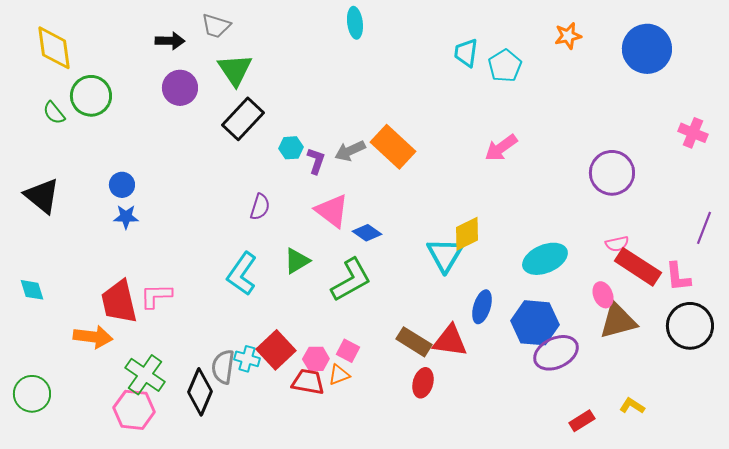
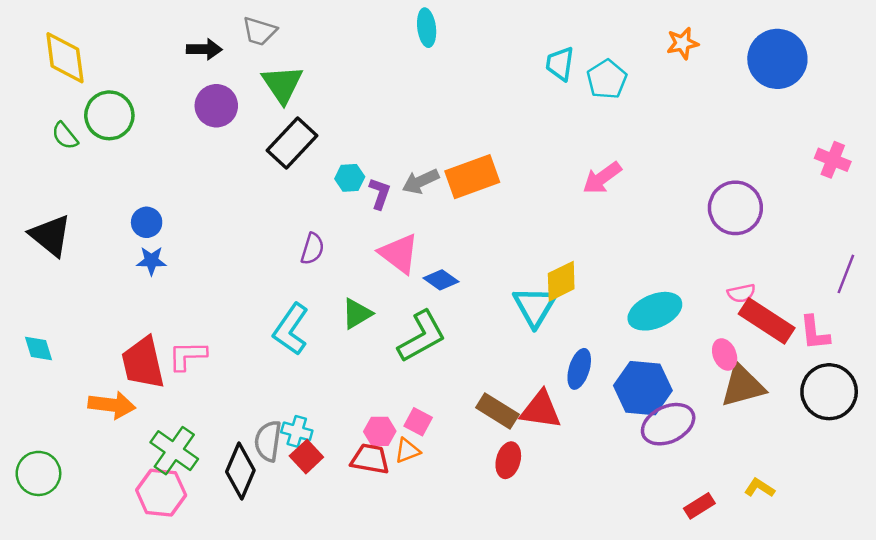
orange rectangle: (393, 147) -> (472, 177), turned -63
red square: (276, 350) -> (306, 457), moved, size x0.7

